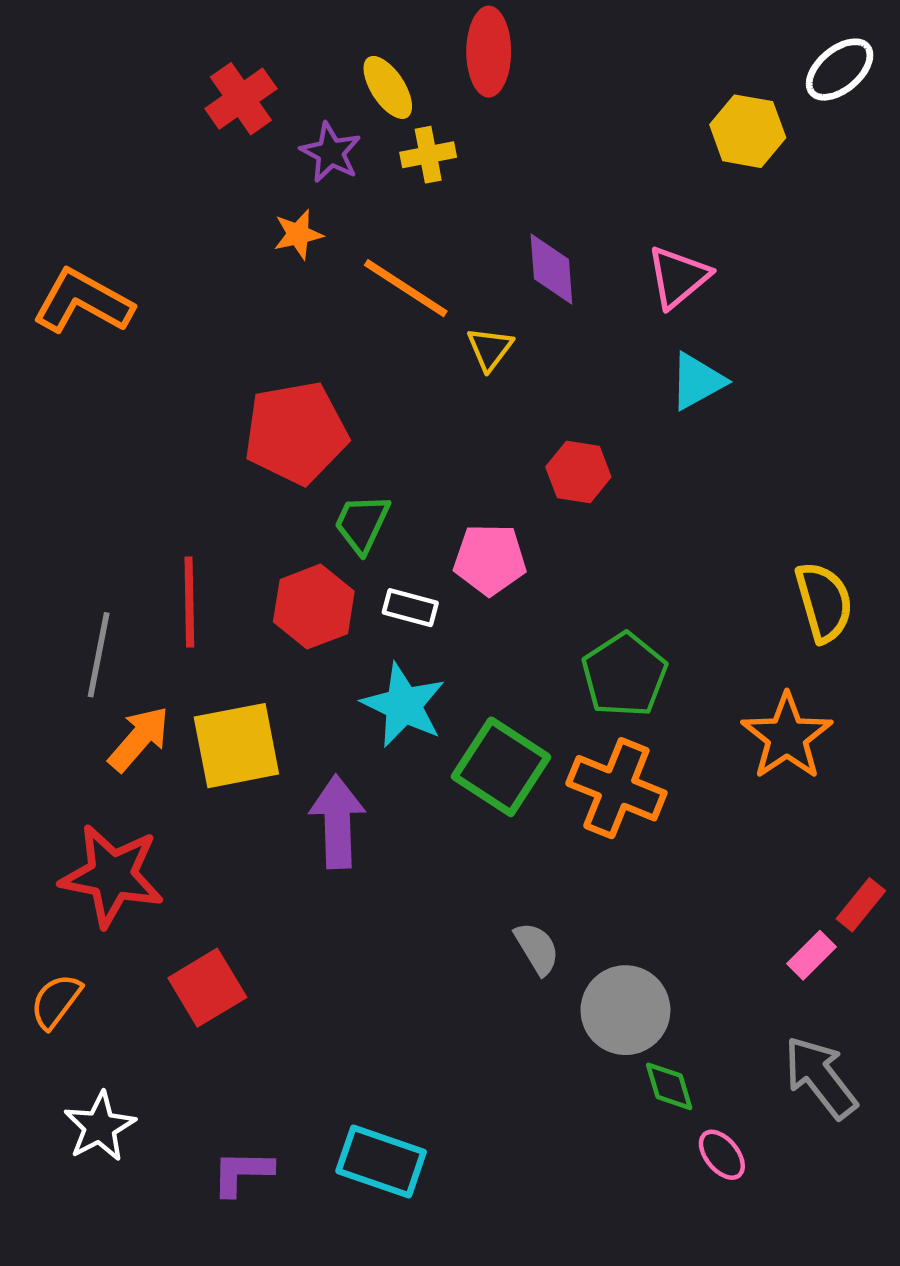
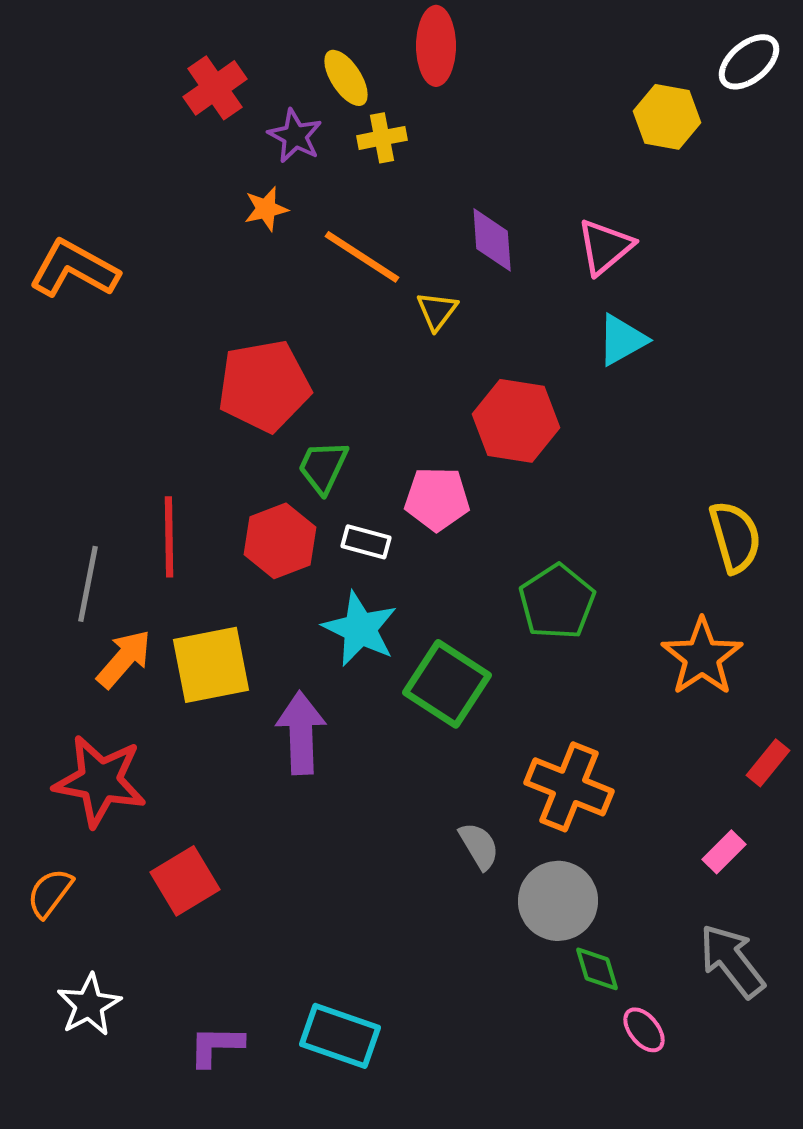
red hexagon: (578, 472) -> (516, 421), size x1.5
orange cross: (616, 788) -> (569, 787), moved
red rectangle: (861, 905) -> (768, 763), moved

